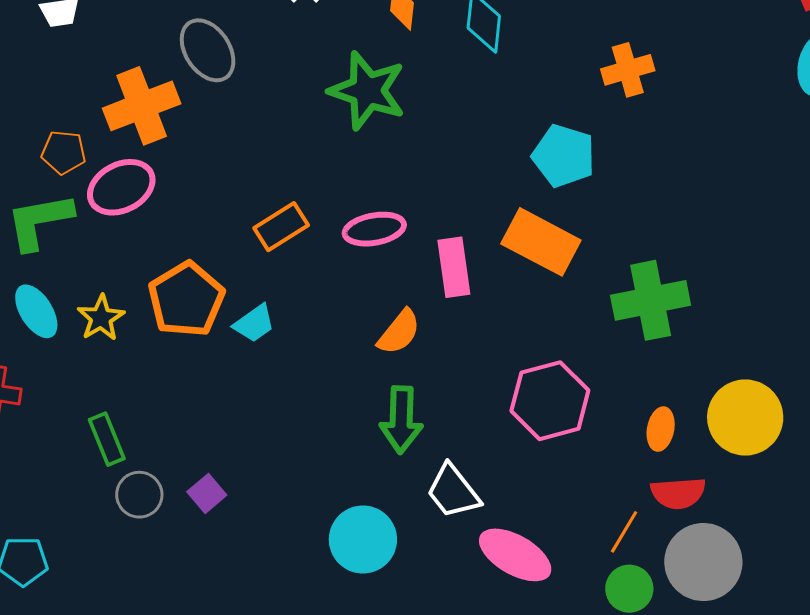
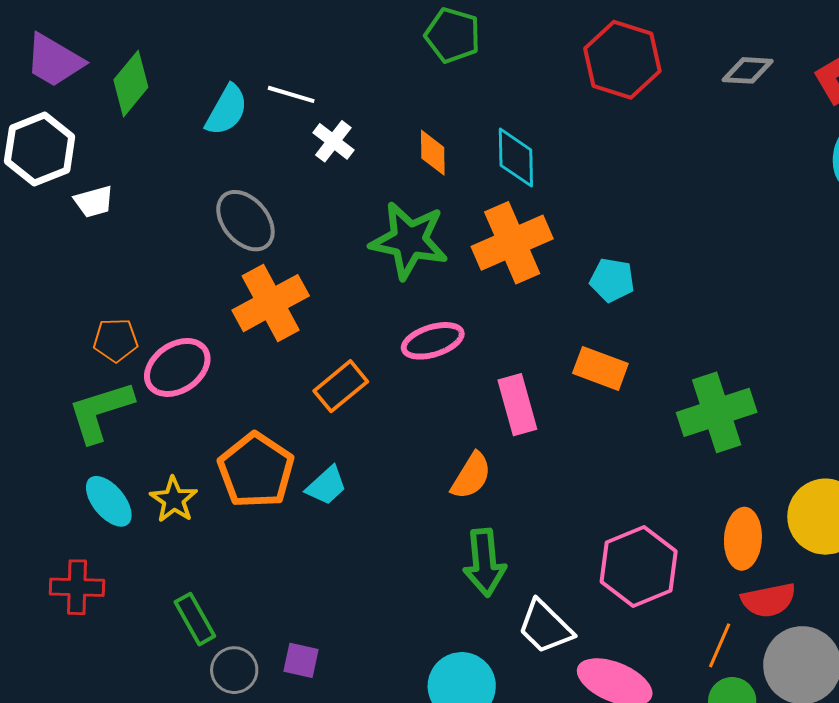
orange cross: (628, 70) -> (512, 243), moved, size x1.5
orange cross: (142, 106) -> (271, 303), moved
cyan pentagon: (564, 156) -> (612, 280), size x0.7
pink ellipse: (374, 229) -> (433, 341), moved
orange rectangle: (541, 242) -> (600, 368), size x0.7
pink hexagon: (550, 401) -> (639, 566), moved
orange ellipse: (661, 429) -> (743, 539), size x1.4
purple square: (207, 493) -> (301, 660), turned -30

